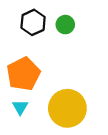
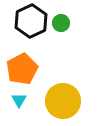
black hexagon: (33, 22) -> (31, 21), size x1.4

